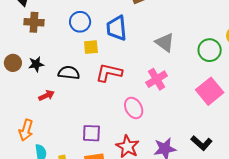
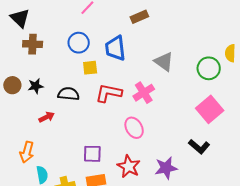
pink cross: (157, 79) -> (144, 93), moved
black L-shape: (201, 143) -> (199, 147), moved

